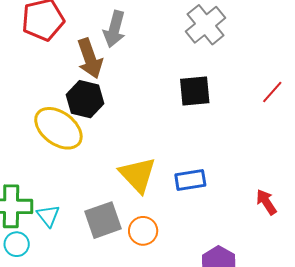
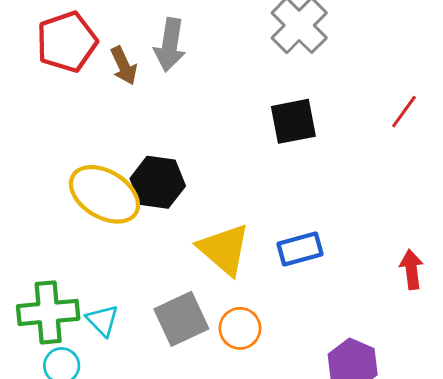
brown arrow: (90, 58) -> (124, 66), moved, size x0.7
black hexagon: (85, 99) -> (158, 182), moved
red arrow: (266, 202) -> (411, 269), turned 32

